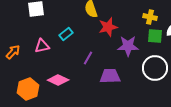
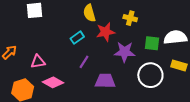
yellow cross: (150, 17) -> (130, 18), moved
cyan rectangle: (66, 34) -> (77, 38), moved
pink triangle: (42, 46) -> (38, 62), moved

